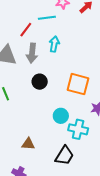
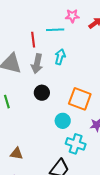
red line: (26, 30) -> (33, 40), turned -49
cyan circle: (61, 116) -> (63, 121), moved
brown triangle: (28, 144) -> (17, 154), moved

